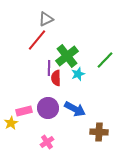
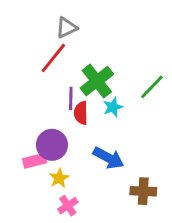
purple circle: (48, 108) -> (52, 145), moved
yellow star: (11, 123) -> (59, 178), moved

